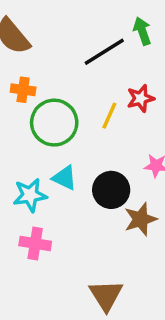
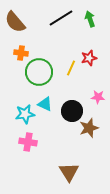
black line: (104, 52) -> (61, 18), moved

